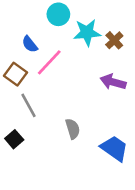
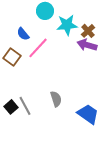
purple arrow: (113, 82) -> (87, 45), moved
gray line: (28, 105) -> (25, 106), moved

